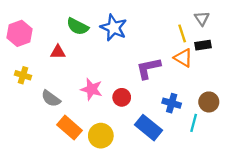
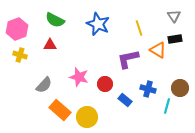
green semicircle: (78, 26) -> (55, 20), moved
yellow line: (182, 33) -> (139, 28), moved
yellow cross: (23, 75) -> (20, 55), moved
gray semicircle: (51, 98) -> (44, 85), turned -84
blue rectangle: (148, 128) -> (125, 100), moved, size x0.6

